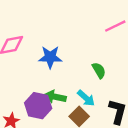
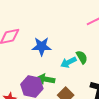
cyan arrow: (86, 98) -> (68, 62), moved, turned 112

